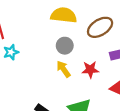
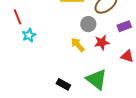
gray circle: (65, 46) -> (88, 24), moved

